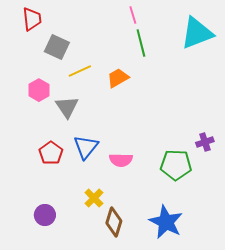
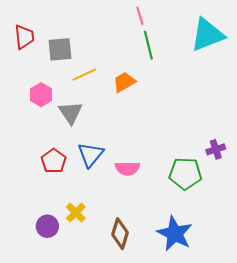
red trapezoid: (32, 19) -> (24, 37), moved
gray square: (57, 47) -> (60, 49), turned -30
yellow cross: (94, 198) -> (76, 213), moved

